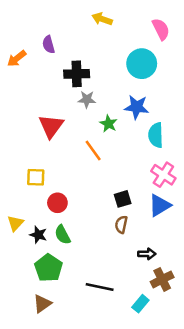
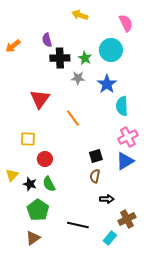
purple semicircle: (49, 44) -> (47, 40), moved
gray star: (87, 99) -> (78, 78), moved
blue star: (137, 107) -> (107, 84), turned 30
green star: (109, 124) -> (85, 58), moved
pink cross: (163, 175) -> (128, 137), turned 30
black arrow: (147, 254) -> (107, 199), moved

